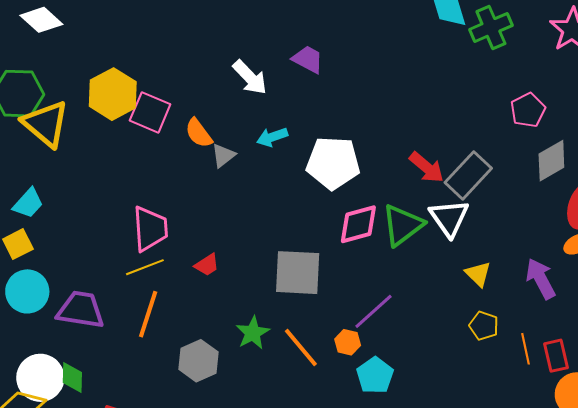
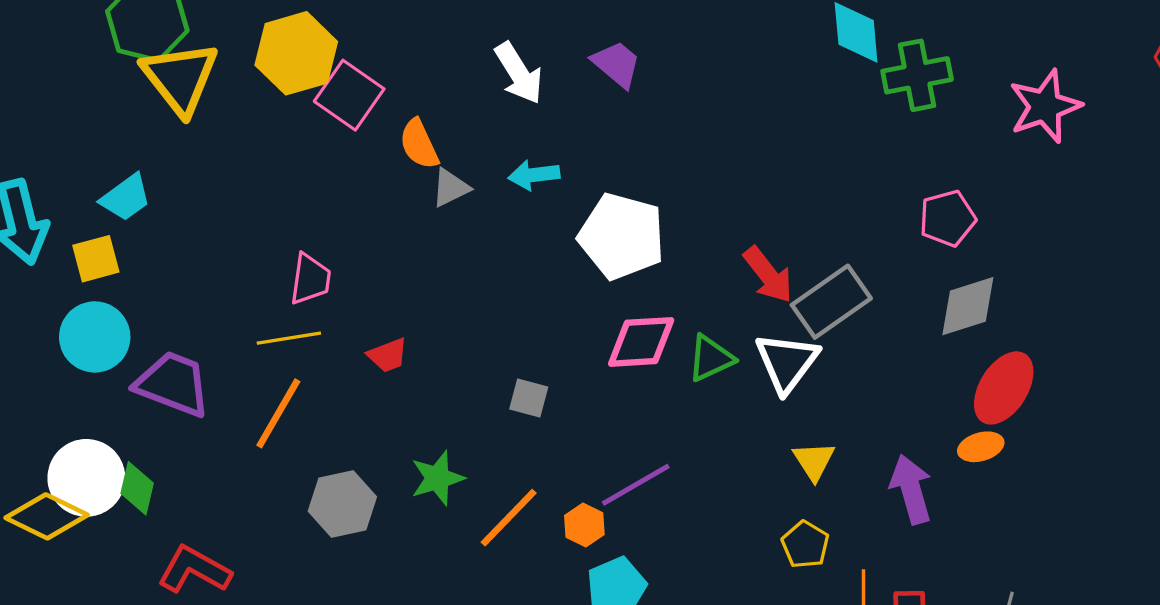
green triangle: (403, 225) -> (711, 358), size x0.7
pink trapezoid: (150, 229) -> (310, 279), size x0.7
gray square: (298, 273) -> (529, 398), size x0.5
orange line: (301, 348) -> (509, 518), turned 72

